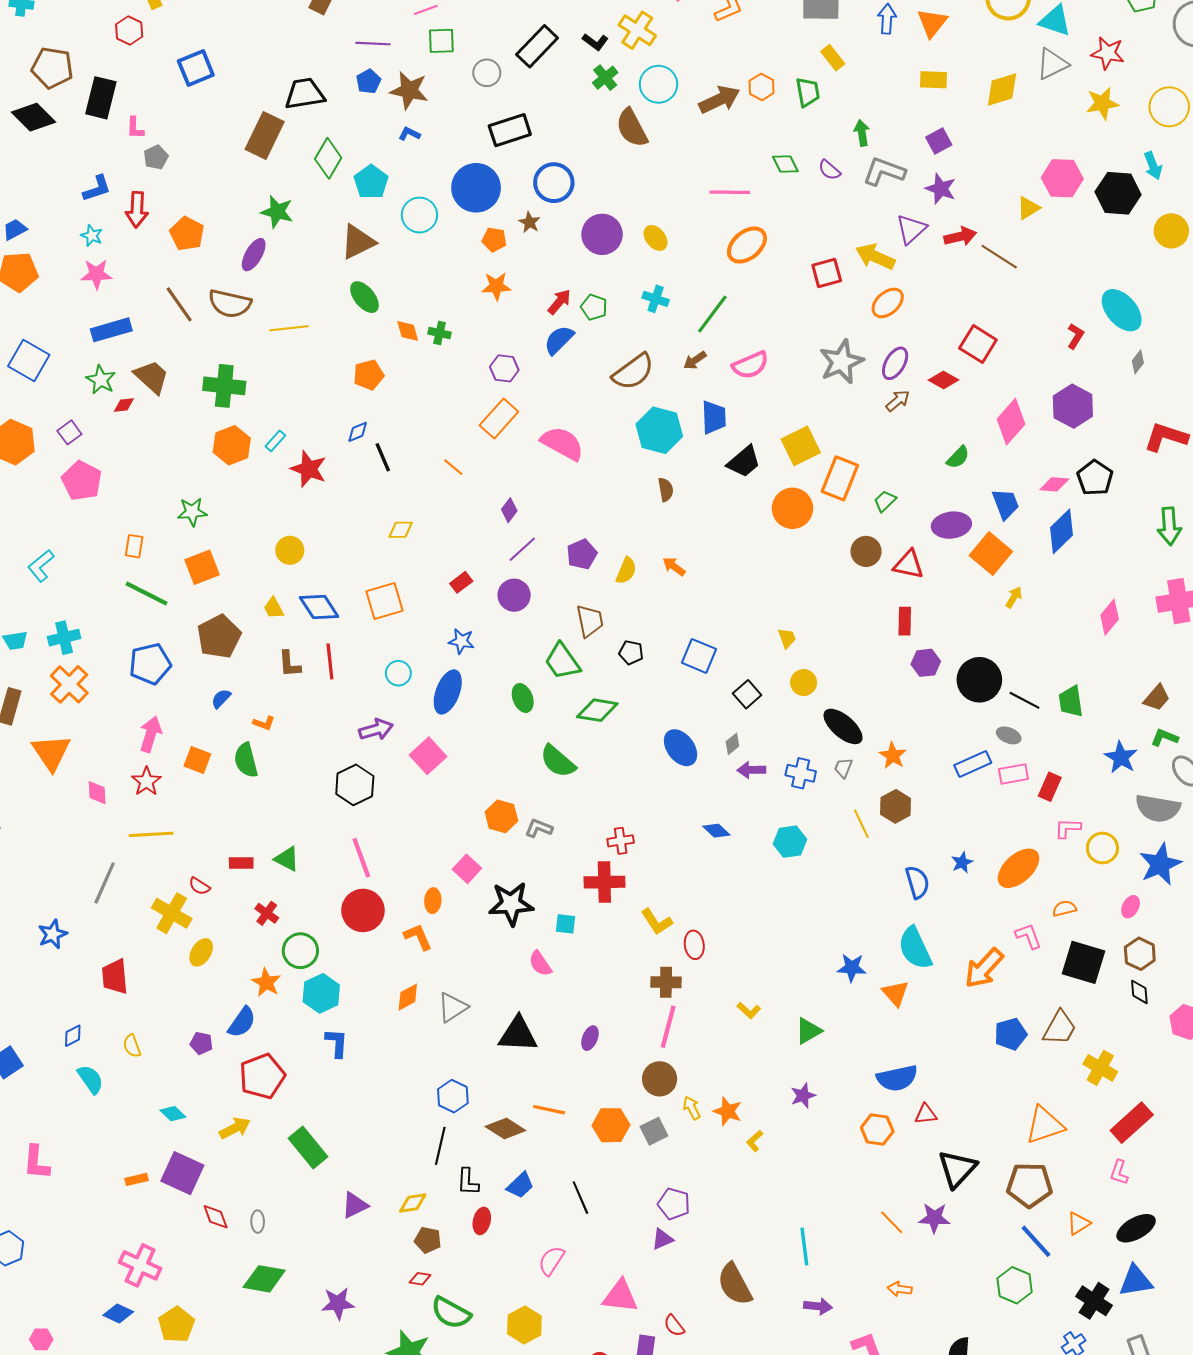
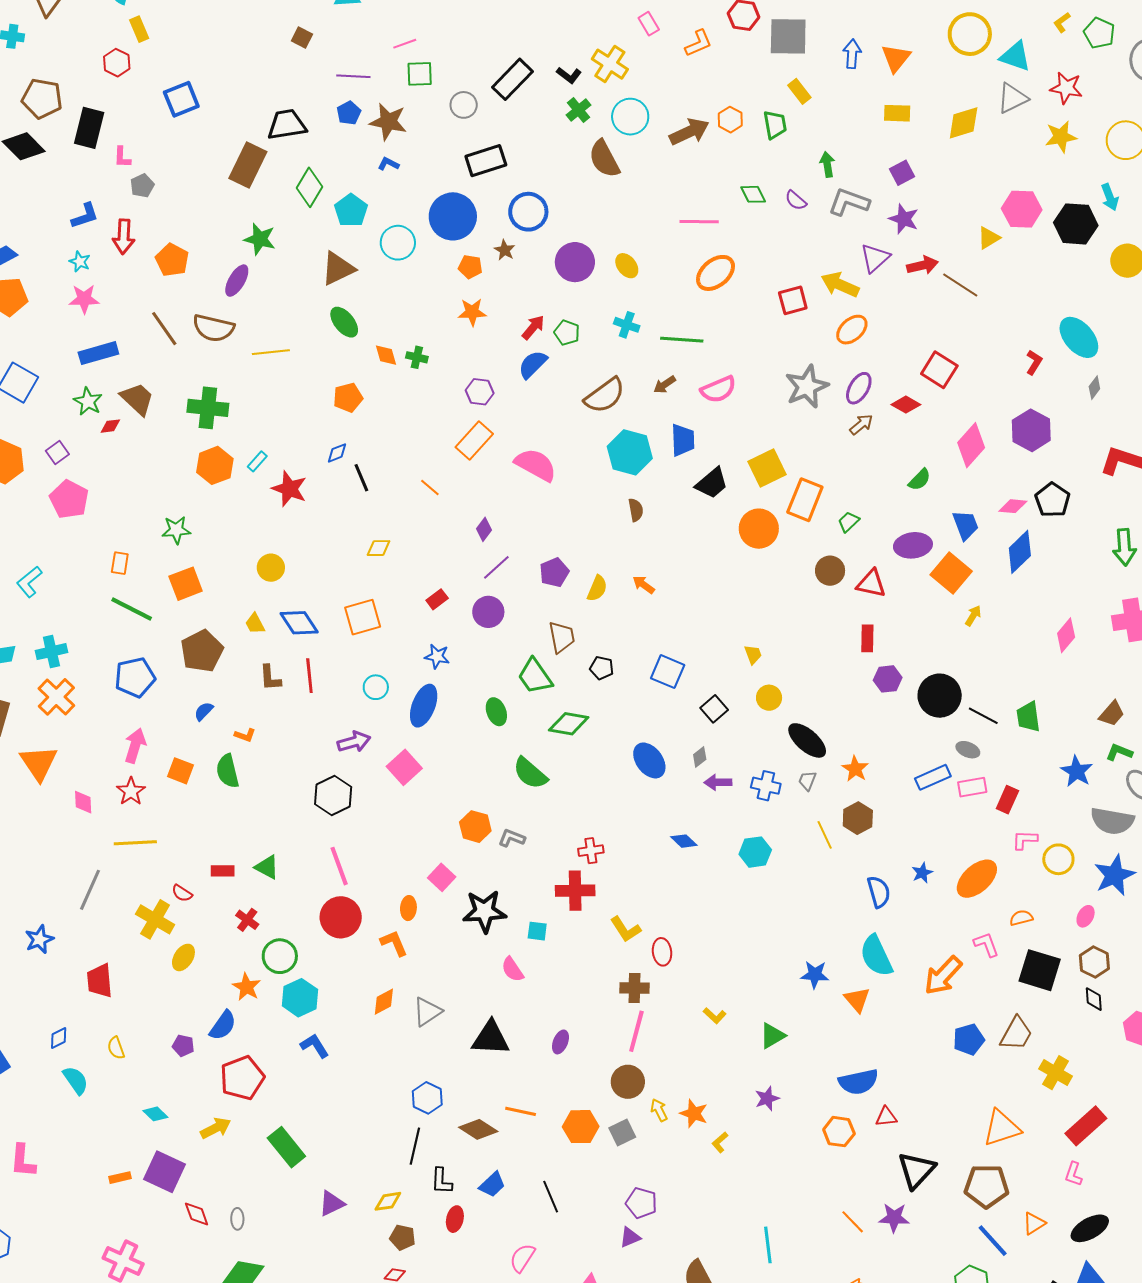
green line: (712, 314) -> (682, 340), turned 57
blue L-shape: (337, 1043) -> (315, 1046), turned -36

